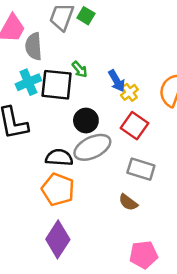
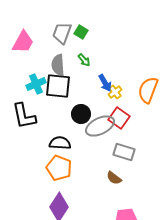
gray semicircle: (34, 46) -> (58, 65), moved
green arrow: (80, 69) -> (84, 60), moved
gray ellipse: (92, 147) -> (100, 126), moved

